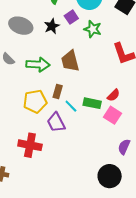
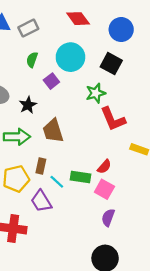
black star: (52, 26) -> (28, 105), moved
green star: (93, 29) -> (96, 93), moved, turned -30
purple semicircle: (124, 147) -> (108, 218), moved

